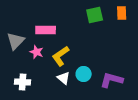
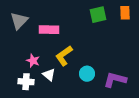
gray triangle: (16, 41) -> (19, 21), moved
pink star: (37, 52) -> (33, 61), moved
white triangle: (64, 78) -> (49, 75), moved

